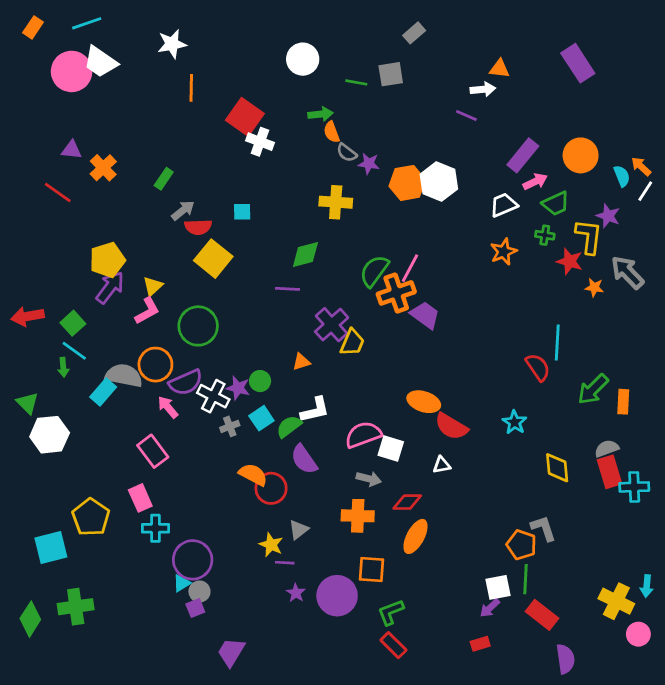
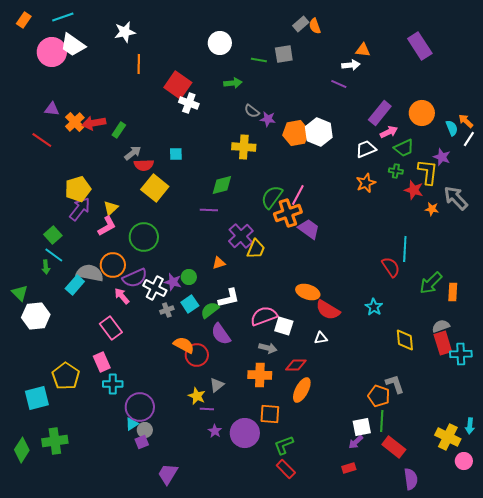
orange semicircle: (332, 132) -> (315, 26), moved
red arrow: (28, 316) -> (94, 123), moved

